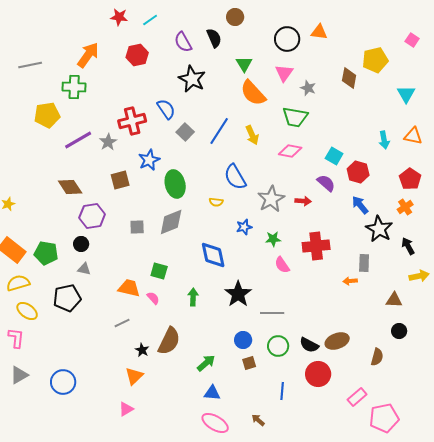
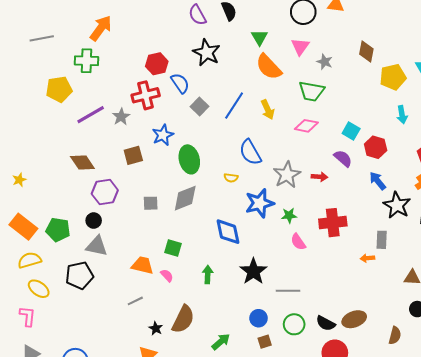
red hexagon: (137, 55) -> (157, 64), moved
yellow pentagon: (375, 60) -> (393, 77), moved
blue star: (244, 227) -> (260, 203), size x1.8
gray triangle: (84, 269) -> (97, 246), size x1.6

